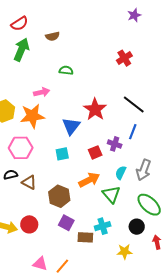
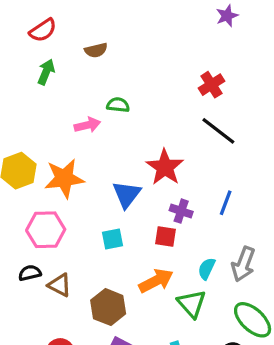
green arrow: (21, 50) -> (46, 72), size x0.7
pink arrow: (42, 92) -> (87, 125), moved
black line: (134, 104) -> (218, 131), moved
purple cross: (115, 144) -> (181, 211), moved
red square: (95, 152) -> (165, 236), turned 32

